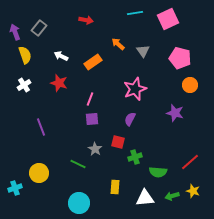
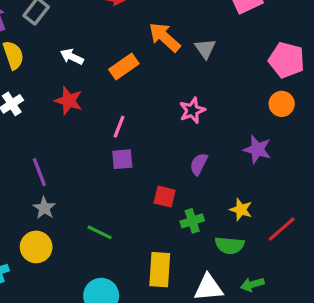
orange arrow: (118, 44) -> (165, 37), size x1.5
pink pentagon: (180, 58) -> (287, 60), moved
pink star: (135, 89) -> (192, 110), size x0.7
purple semicircle: (130, 119) -> (199, 164), moved
gray star: (95, 149) -> (44, 208), moved
yellow rectangle: (115, 187) -> (160, 270), size x1.5
yellow star: (193, 191) -> (241, 210), moved

